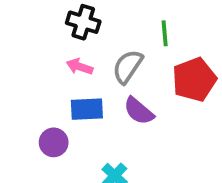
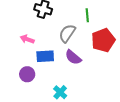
pink arrow: (80, 67) -> (27, 39), moved

